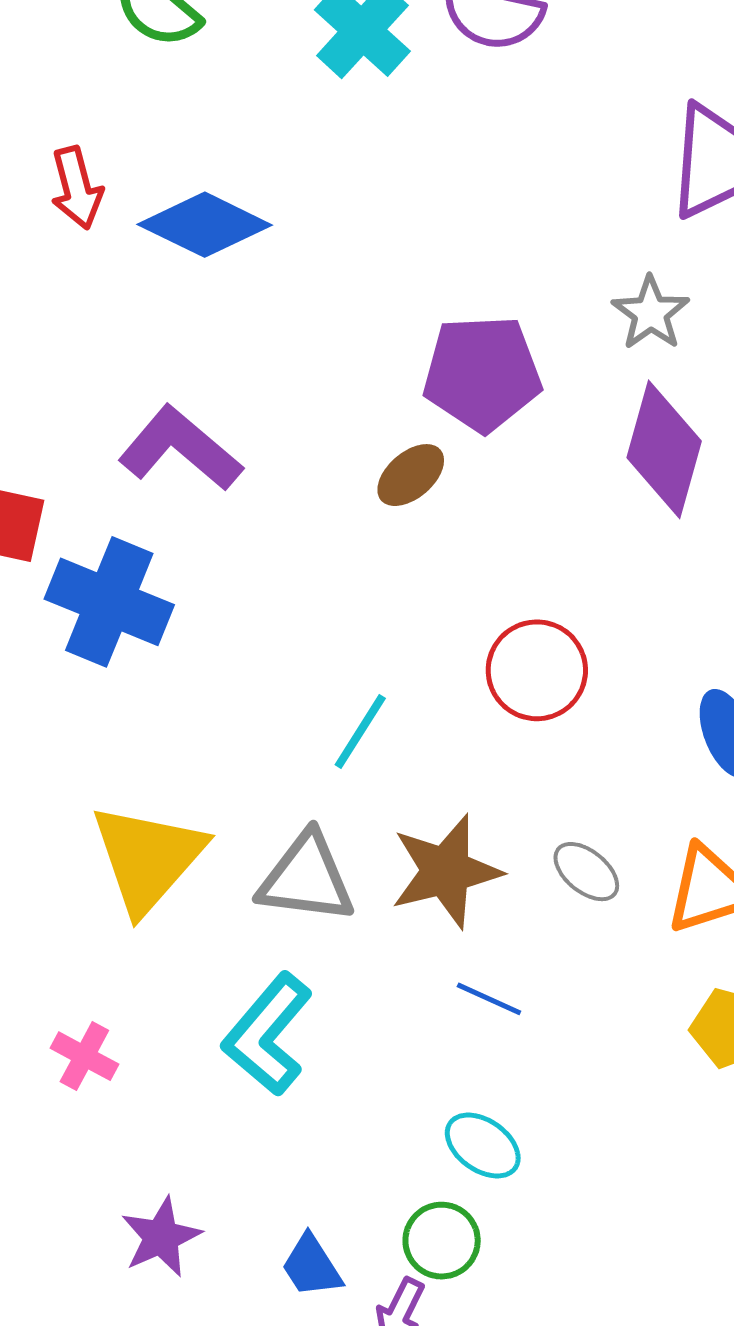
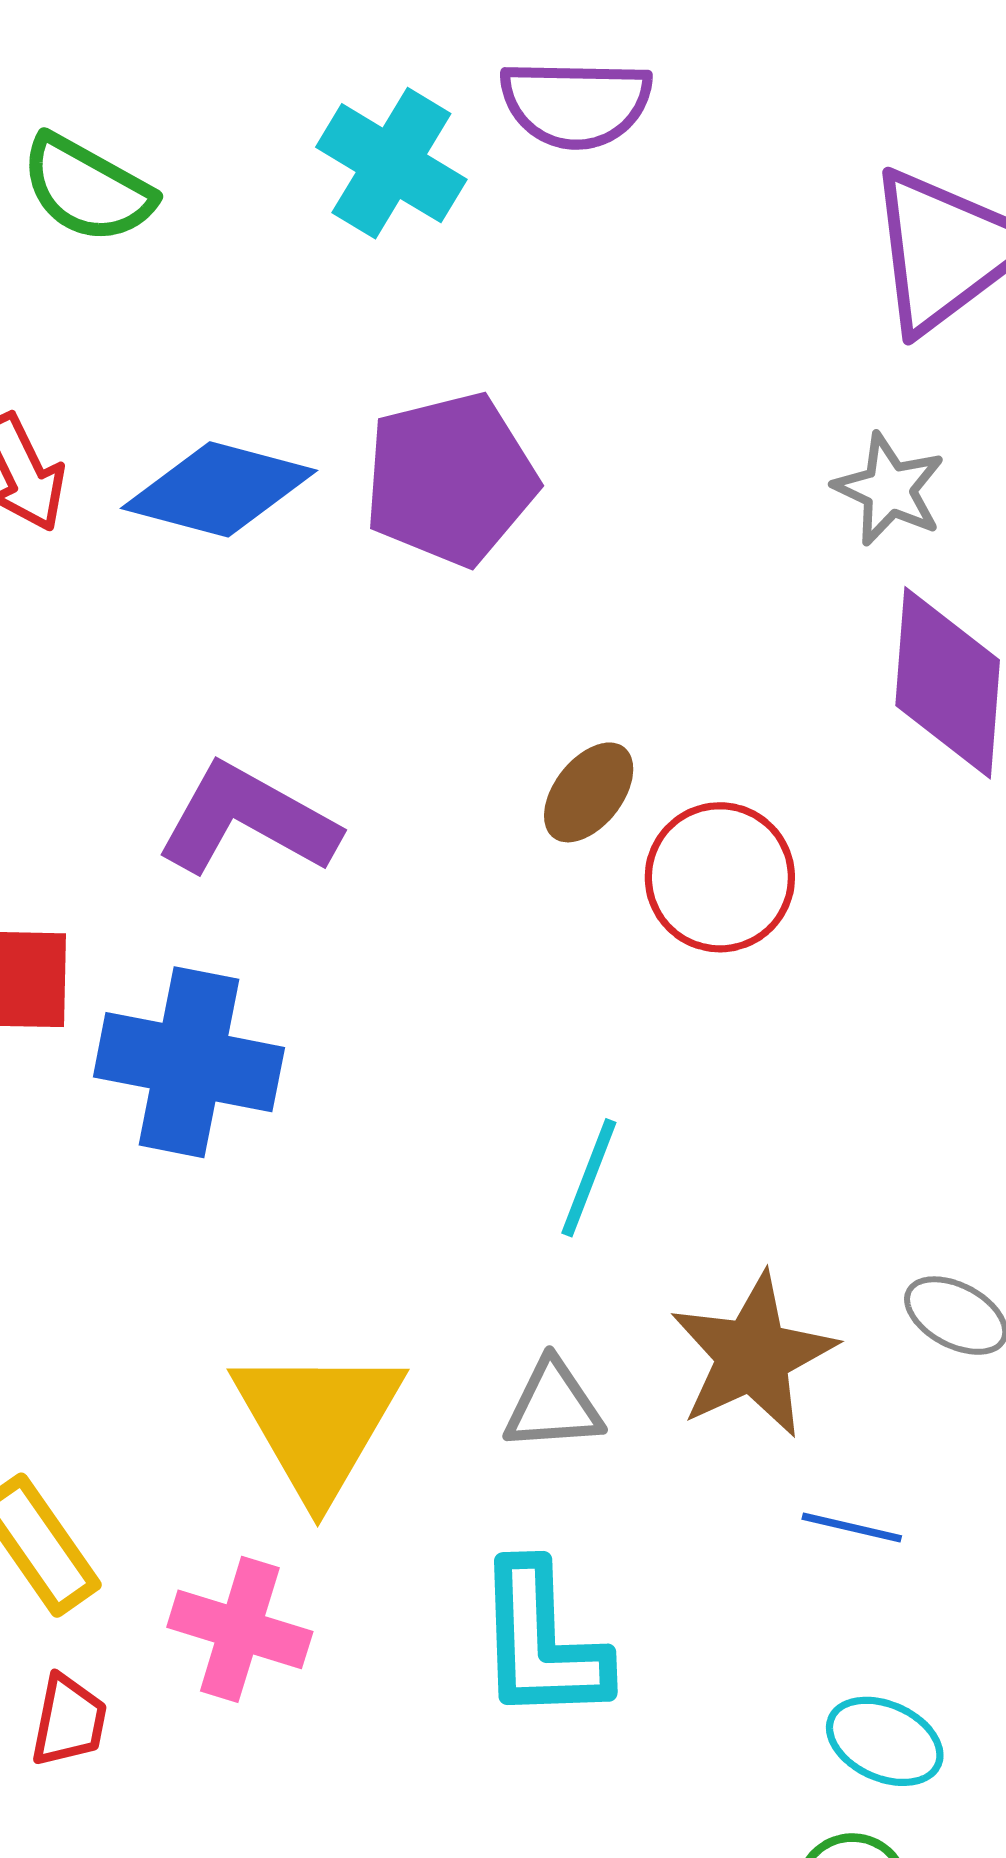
purple pentagon: (482, 373) -> (450, 479), moved
red circle: (537, 670) -> (720, 877), moved
gray triangle: (306, 878) -> (553, 1405), size x0.7
cyan L-shape: (268, 1034) -> (542, 1642), turned -31
pink cross: (84, 1056) -> (240, 1629), moved, size x1.4

